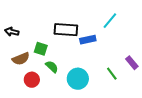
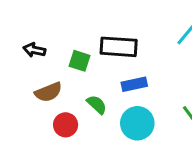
blue rectangle: (88, 40) -> (134, 84), moved
green square: (41, 49) -> (80, 61), moved

